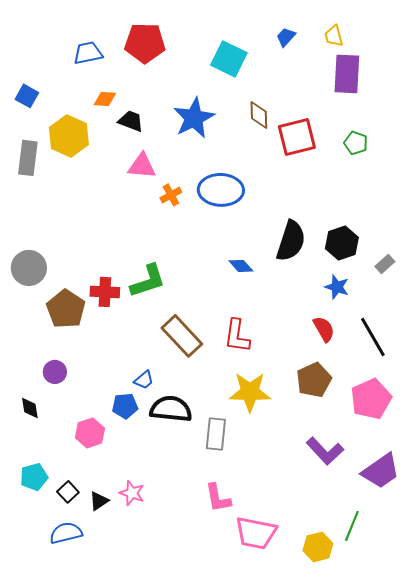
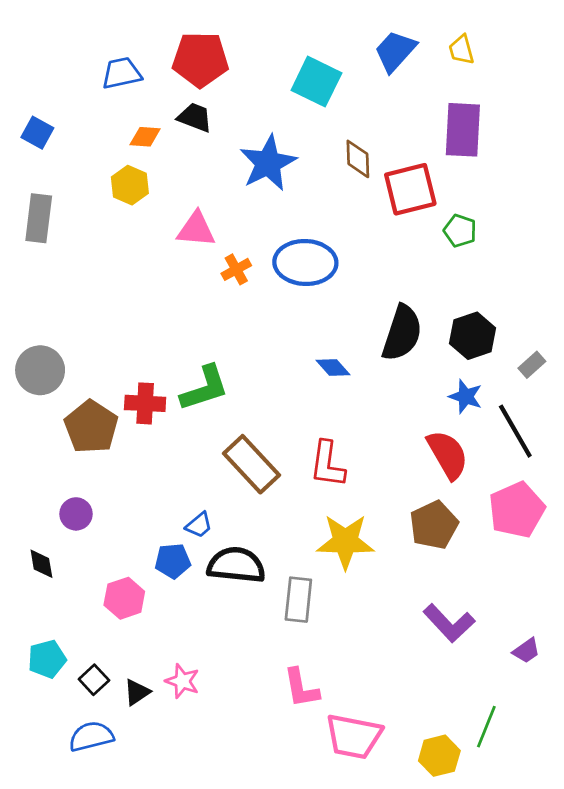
blue trapezoid: (286, 37) -> (395, 51), size x1.6
purple rectangle: (347, 74) -> (463, 130), moved
black trapezoid: (131, 121) -> (195, 117), moved
yellow hexagon: (69, 136) -> (130, 185), moved, size x0.7
green pentagon: (356, 143) -> (460, 231), moved
red semicircle: (324, 329) -> (448, 455), size x1.4
black line: (373, 337) -> (515, 431), moved
pink pentagon: (371, 399) -> (517, 510), moved
purple trapezoid: (381, 471) -> (526, 651), size x0.5

